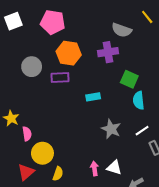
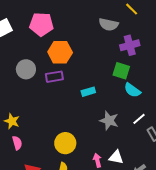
purple cross: (108, 52) -> (130, 45), moved
cyan semicircle: (139, 100) -> (132, 90), turned -42
pink semicircle: (27, 134) -> (17, 143), moved
yellow circle: (42, 153) -> (65, 143), moved

